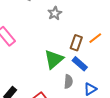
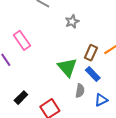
green triangle: (54, 59) -> (67, 67), turned -35

